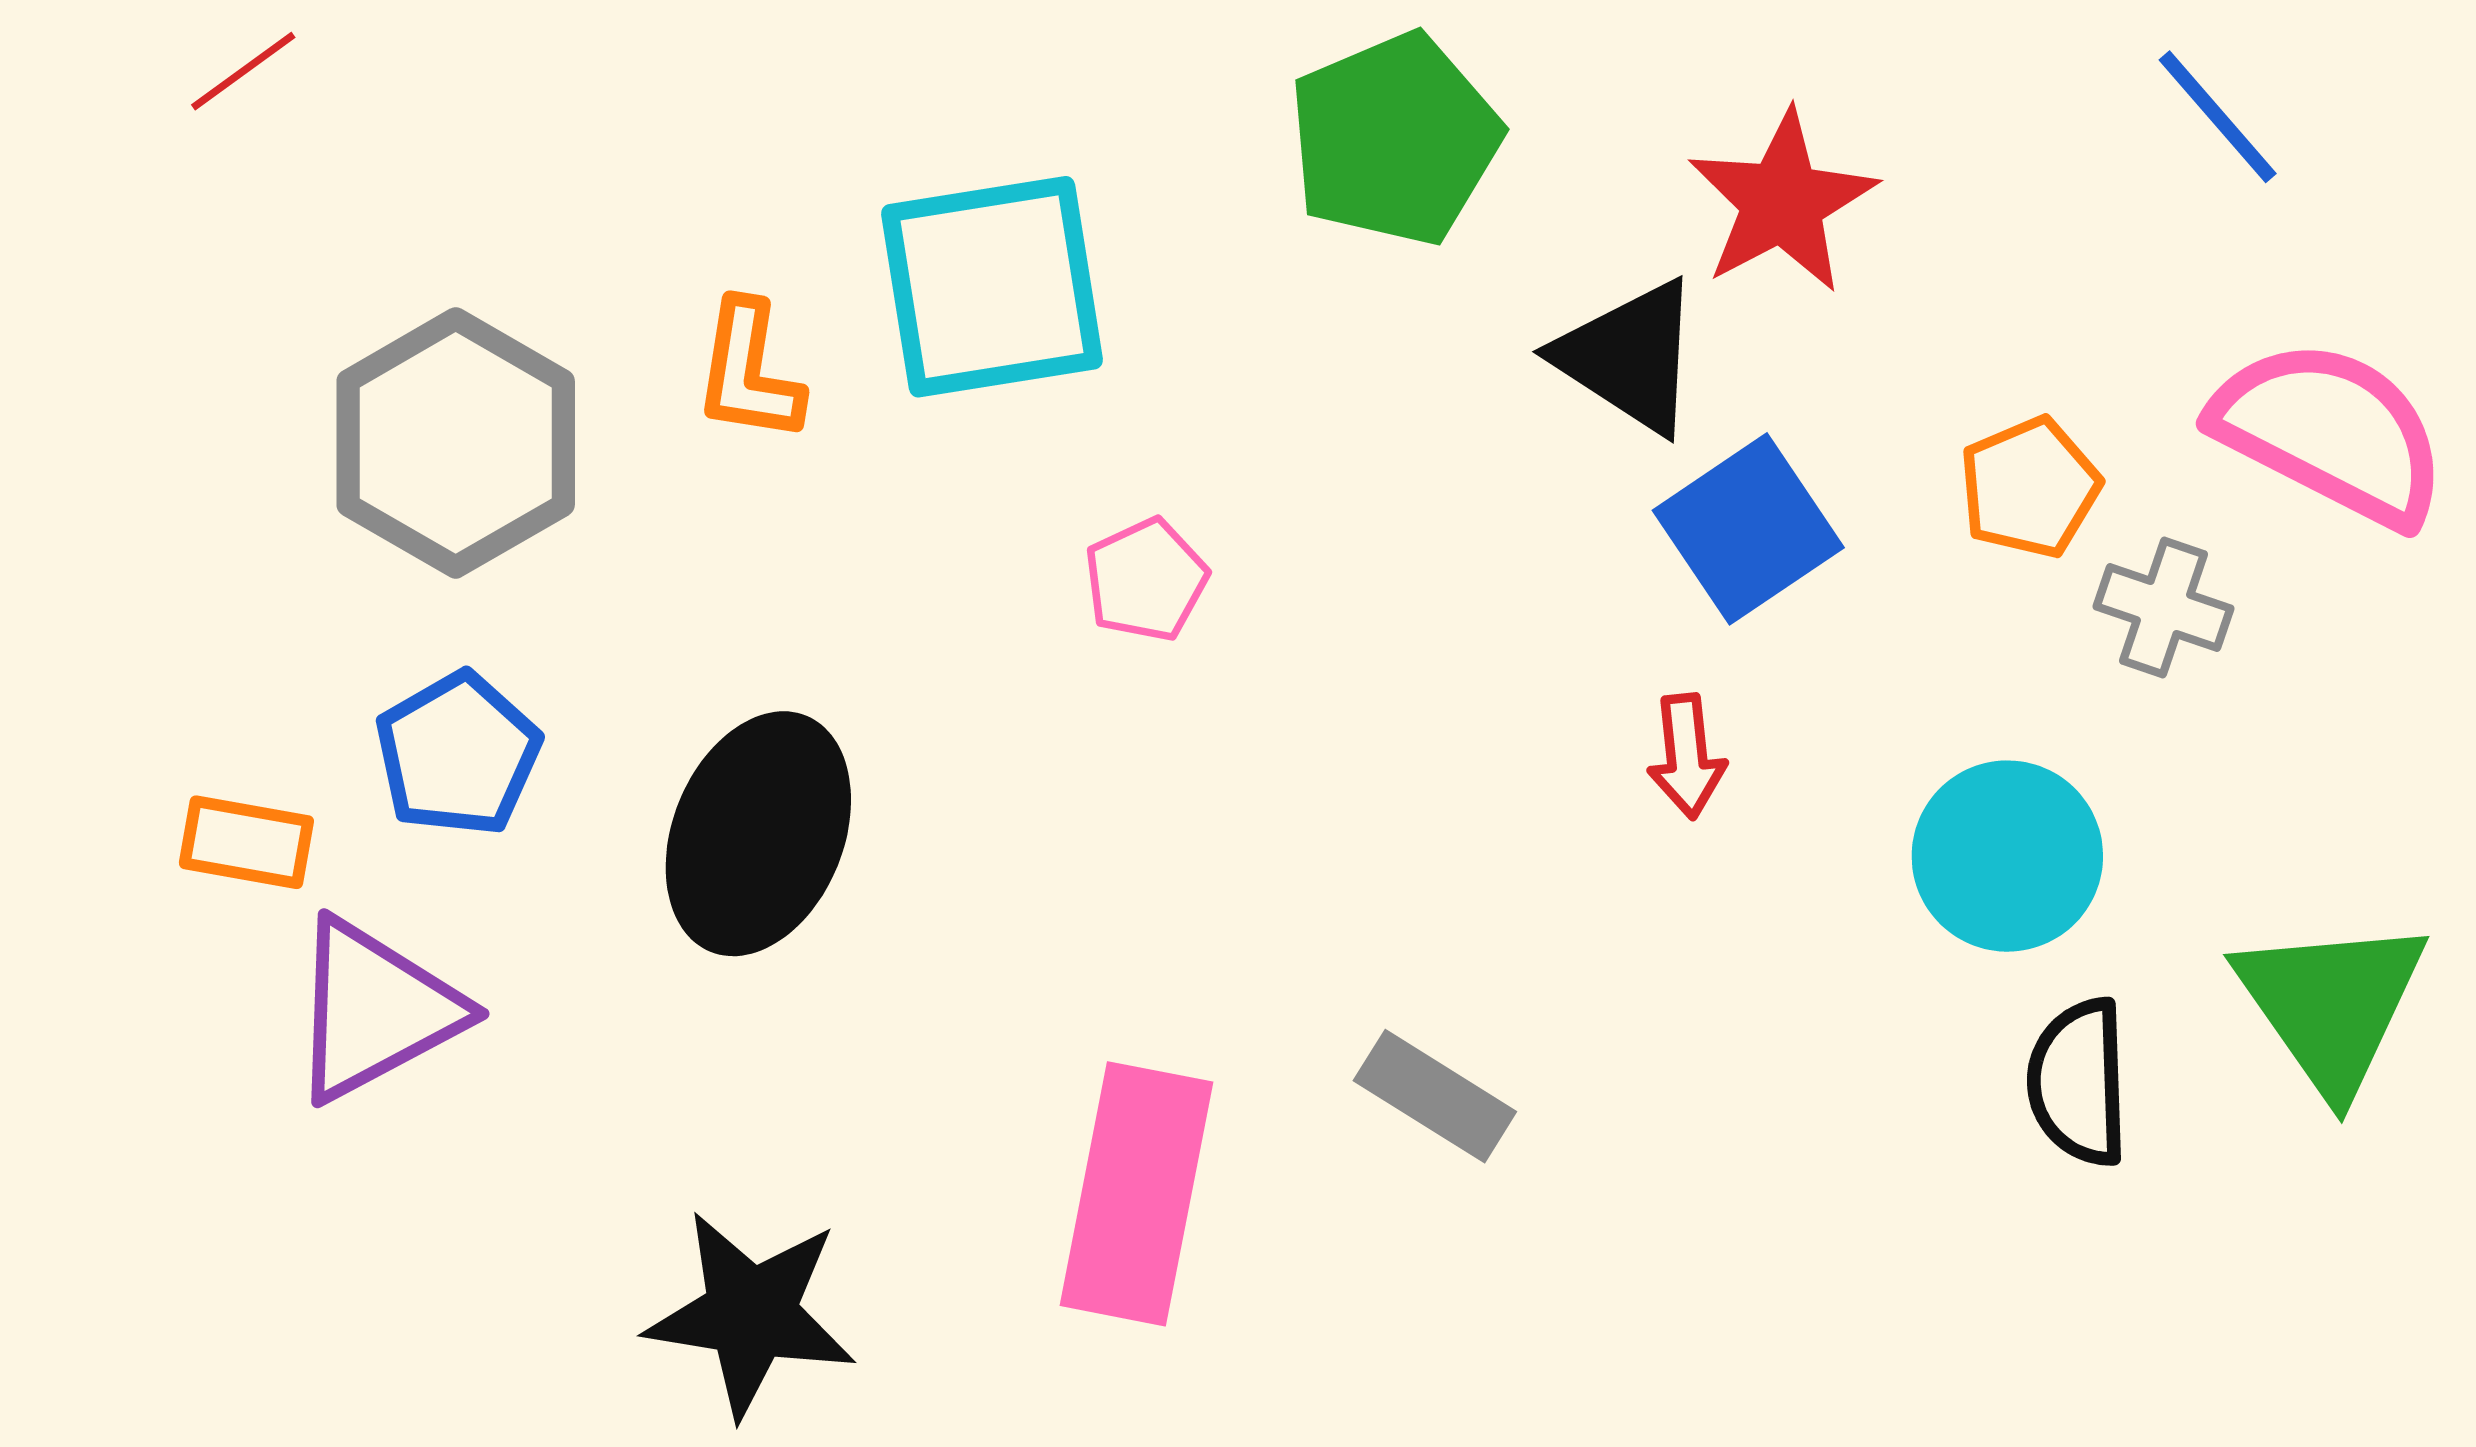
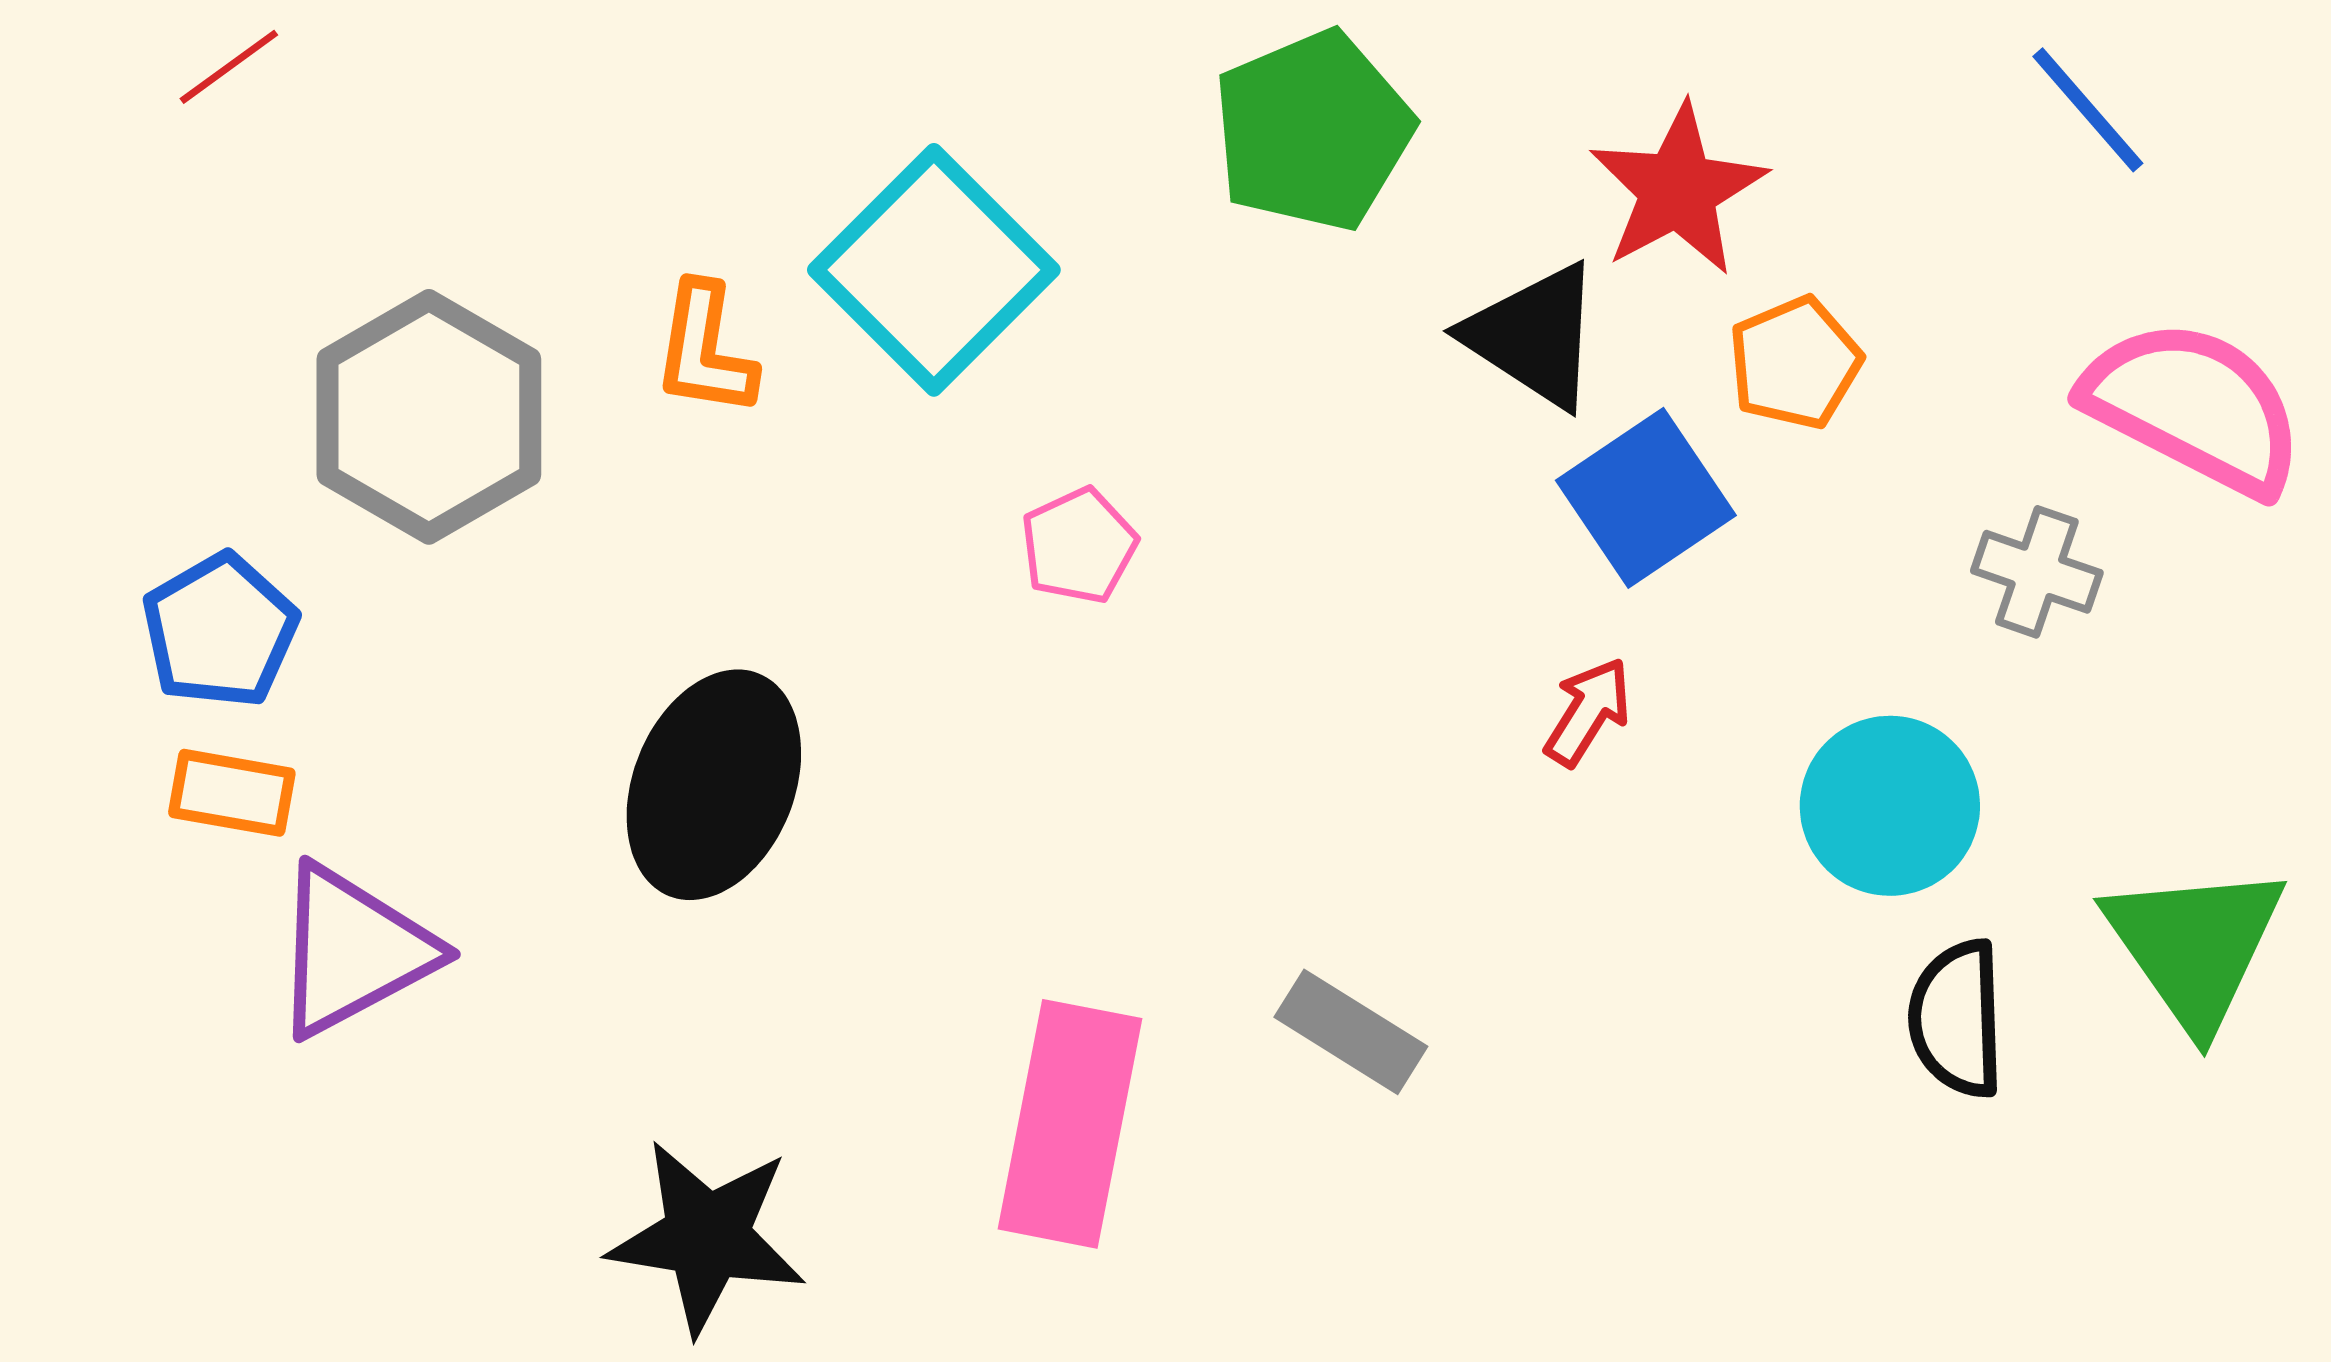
cyan square: (992, 287) -> (934, 270), turned -36
orange pentagon: (2030, 488) -> (1795, 363), moved
blue pentagon: (458, 754) -> (220, 631), moved
red arrow: (1687, 756) -> (1588, 712), turned -142

